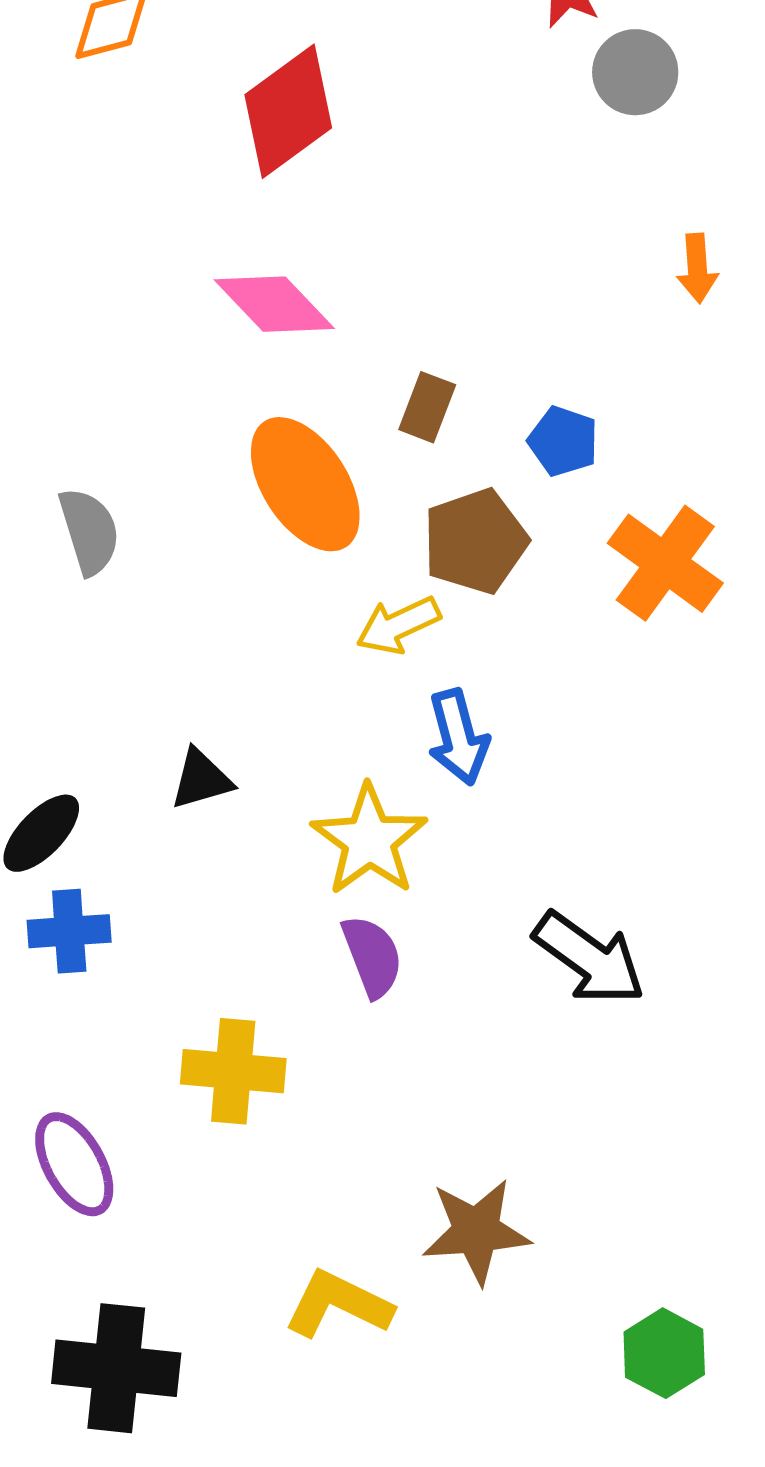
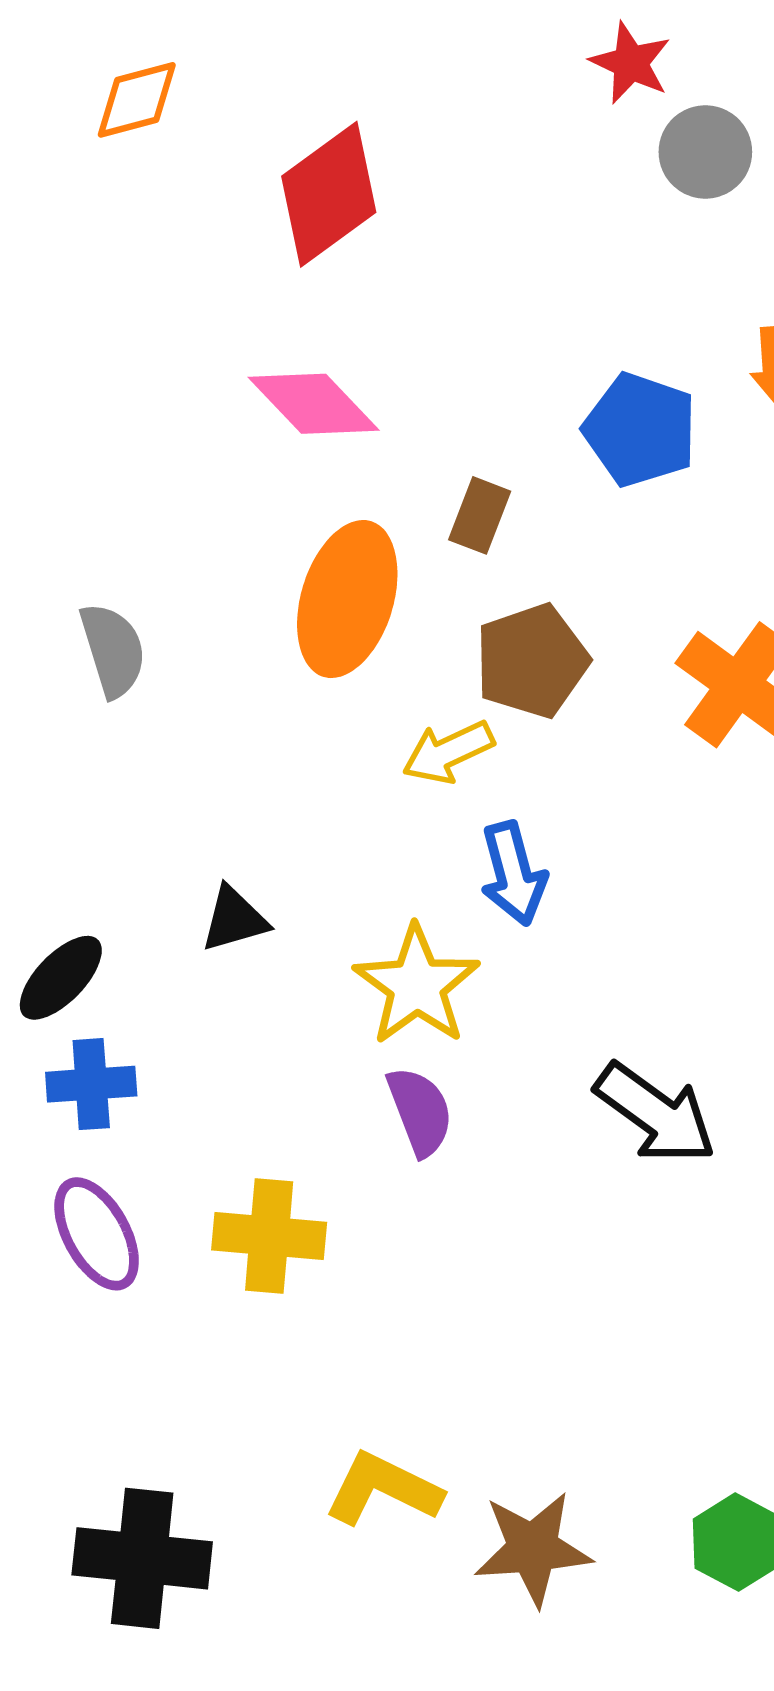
blue pentagon: (563, 441) -> (640, 430), moved, size x1.5
orange ellipse: (305, 484) -> (347, 599), turned 50
purple ellipse: (74, 1164) -> (97, 1234), moved
brown star: (476, 1231) -> (533, 1549), moved

